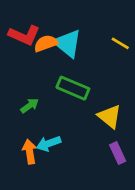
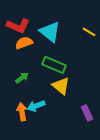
orange semicircle: (46, 43) -> (24, 43), moved
yellow triangle: (109, 116) -> (61, 86), moved

